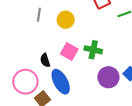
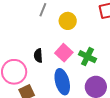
blue ellipse: (61, 82) -> (62, 82), moved

